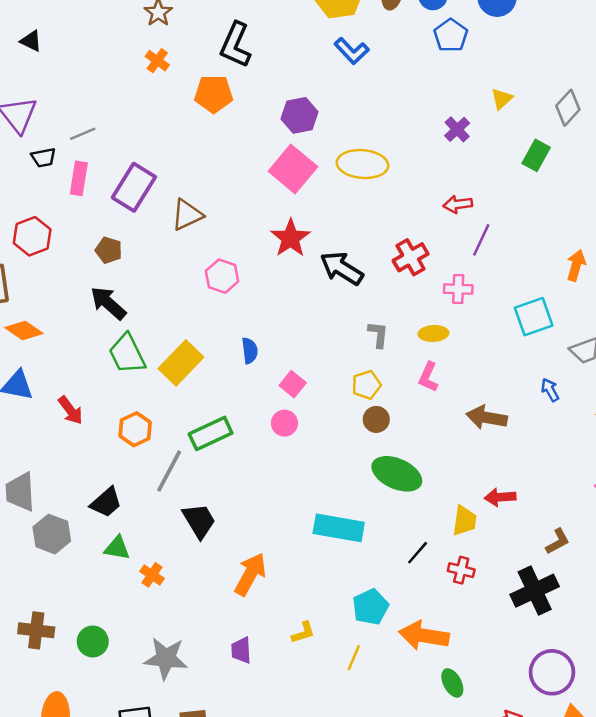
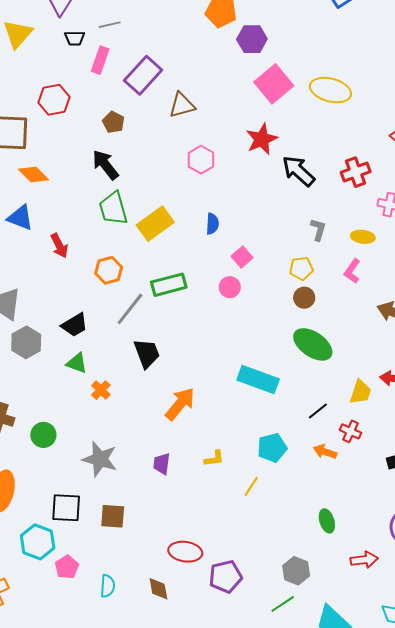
purple hexagon: (300, 115) -> (252, 39), moved
orange arrow: (424, 636) -> (325, 452), moved, size x0.6

